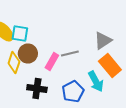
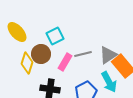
cyan square: (20, 34) -> (55, 36), moved, turned -36
gray triangle: (103, 40) -> (108, 55), moved

